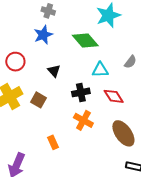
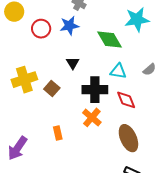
red circle: (15, 62) -> (41, 29), moved
black cross: (81, 92) -> (95, 90), size x1.4

